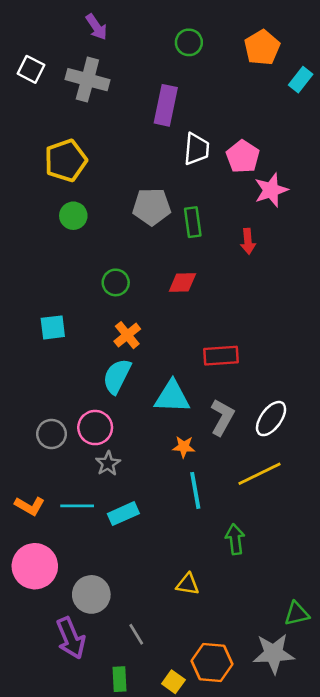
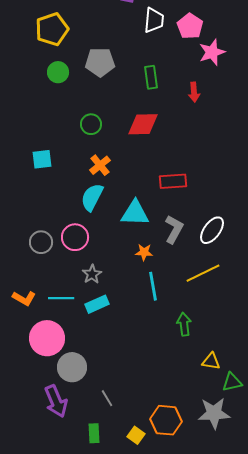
gray pentagon: (152, 207) -> (100, 62), moved
red diamond: (182, 282) -> (143, 124), size x1.4
gray star: (108, 463) -> (92, 274), moved
pink circle: (35, 566) -> (47, 338), moved
yellow triangle: (188, 584) -> (211, 361), moved

